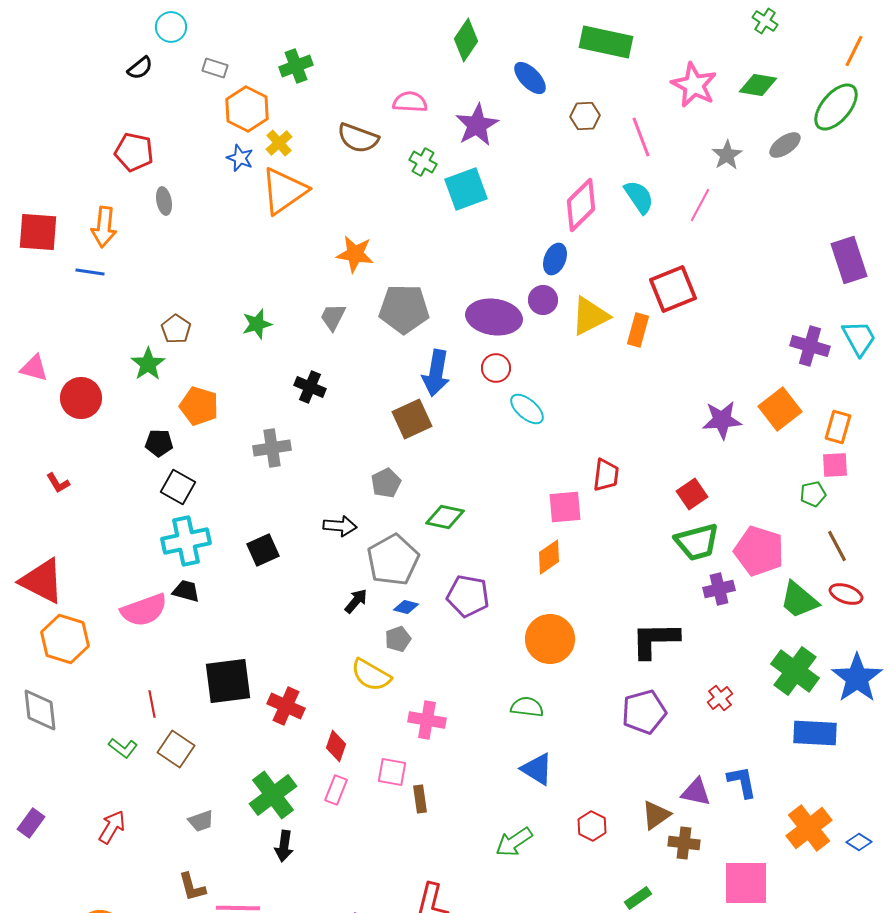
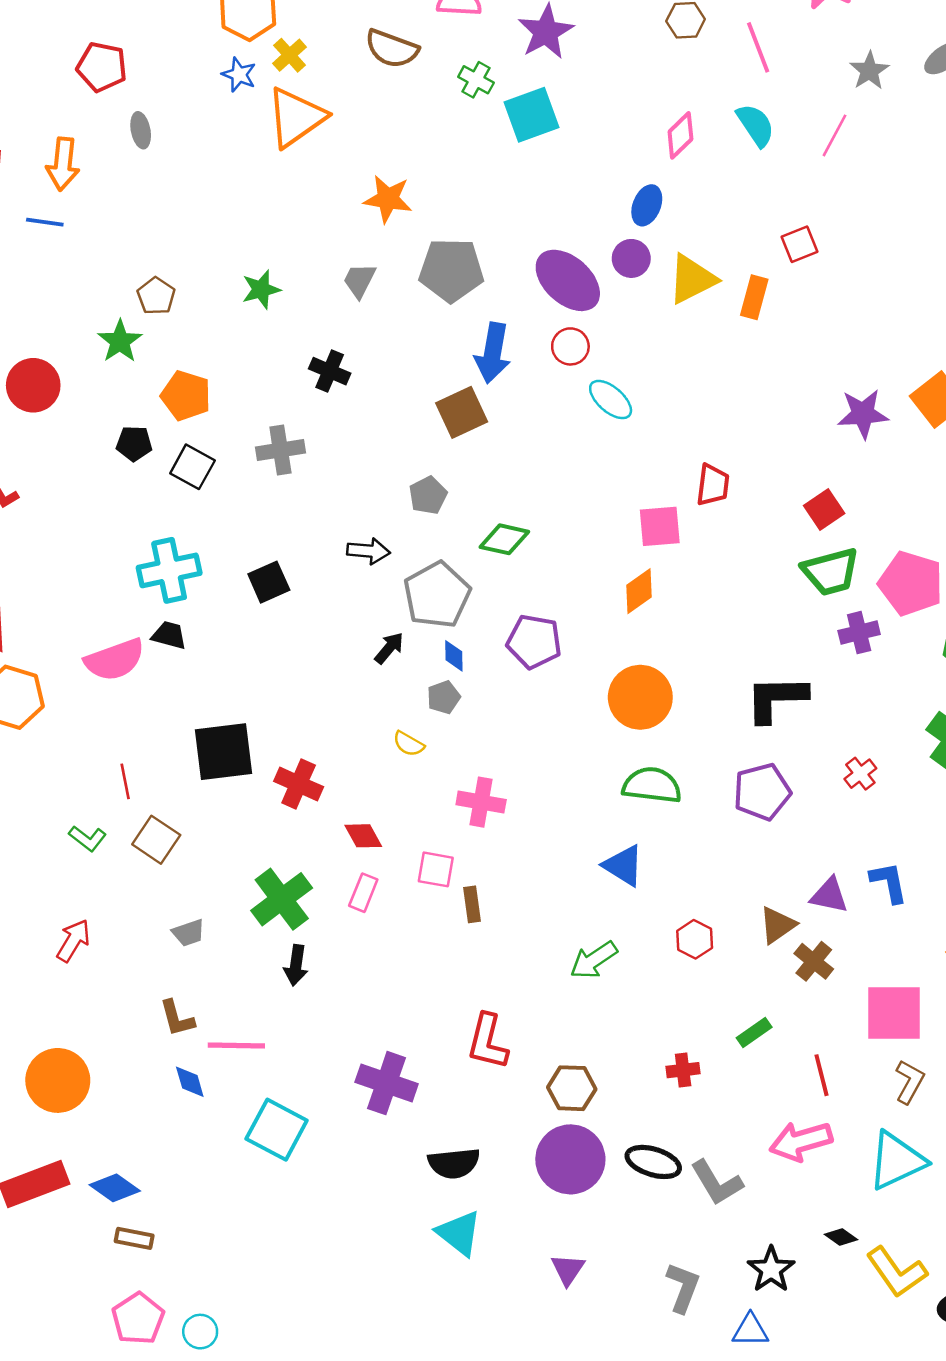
pink diamond: (581, 205) -> (680, 135), size x0.7
red square: (673, 289) -> (800, 244), size x0.6
purple ellipse: (494, 317) -> (568, 280), turned 34
black square: (178, 487) -> (192, 467), moved
blue diamond: (406, 607) -> (454, 656), turned 75
yellow semicircle: (371, 675) -> (409, 744), size x0.6
green semicircle: (527, 707) -> (652, 785), moved, size x1.4
red diamond: (336, 746) -> (363, 836), turned -48
brown cross: (684, 843) -> (814, 961), turned 32

